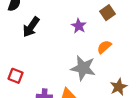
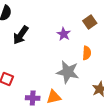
orange semicircle: (104, 47) -> (87, 53), turned 136

